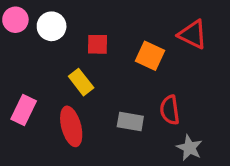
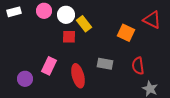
red square: (97, 44) -> (69, 37), moved
yellow rectangle: (81, 82) -> (84, 24), moved
gray rectangle: (130, 121) -> (105, 64), moved

